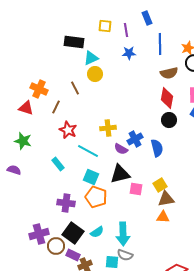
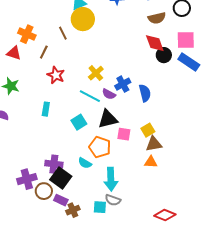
yellow circle: (95, 74) -> (83, 19), size x1.5
red diamond: (167, 98) -> (155, 43), turned -30
black circle: (169, 120) -> (164, 55), moved
yellow cross: (108, 128) -> (96, 73), turned -35
cyan line: (88, 151) -> (90, 96), moved
cyan rectangle: (58, 164) -> (46, 109), turned 48
cyan square: (91, 177) -> (79, 122), turned 35
orange pentagon: (96, 197) -> (100, 147), moved
purple cross: (66, 203) -> (54, 164), moved
cyan semicircle: (97, 232) -> (85, 163), moved, turned 64

